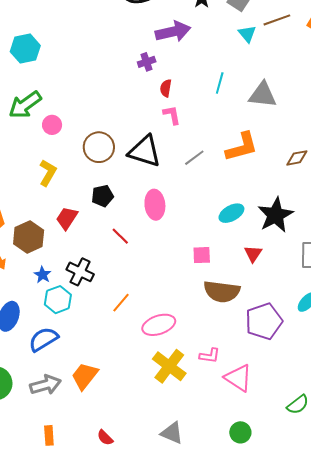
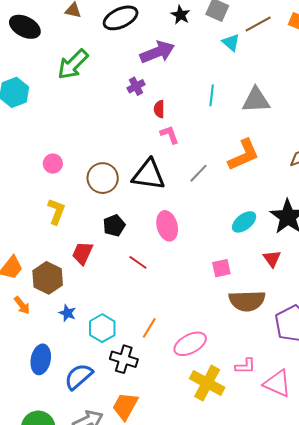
green arrow: (25, 105) -> (73, 64), moved
black cross: (80, 272) -> (124, 359), moved
cyan hexagon: (58, 300) -> (102, 328), moved

